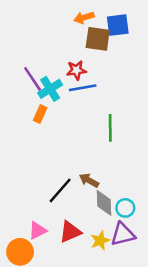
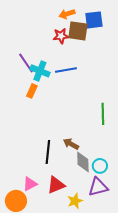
red star: (76, 70) -> (61, 36), moved
cyan cross: (50, 89) -> (40, 71), turned -36
green line: (110, 128) -> (103, 114), moved
black line: (60, 190) -> (48, 152), turned -35
yellow star: (100, 241) -> (75, 201), moved

